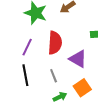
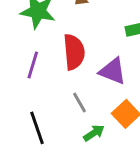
black line: (25, 75) -> (37, 128), moved

